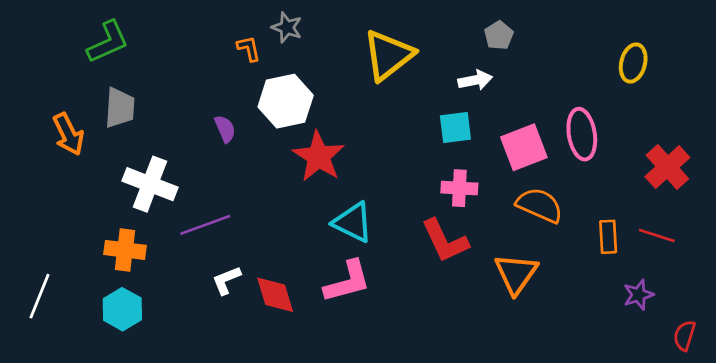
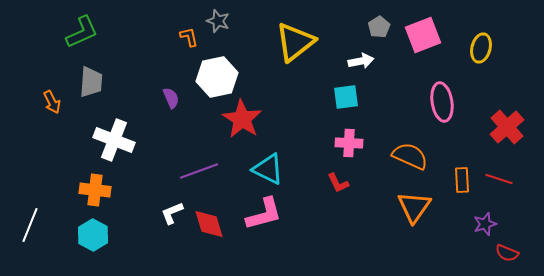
orange arrow: (68, 134) -> (52, 102), size x0.7
pink square: (524, 147) -> (423, 35), moved
purple line: (205, 225) -> (199, 171), moved
red L-shape: (445, 241) -> (338, 183), size x0.6
orange triangle: (516, 274) -> (414, 207), moved
red semicircle: (684, 336) -> (507, 253), moved, turned -85

